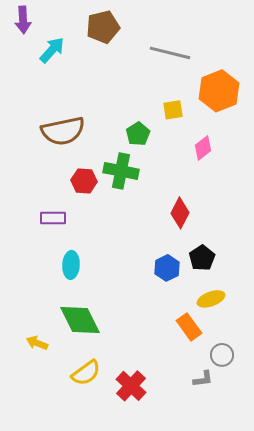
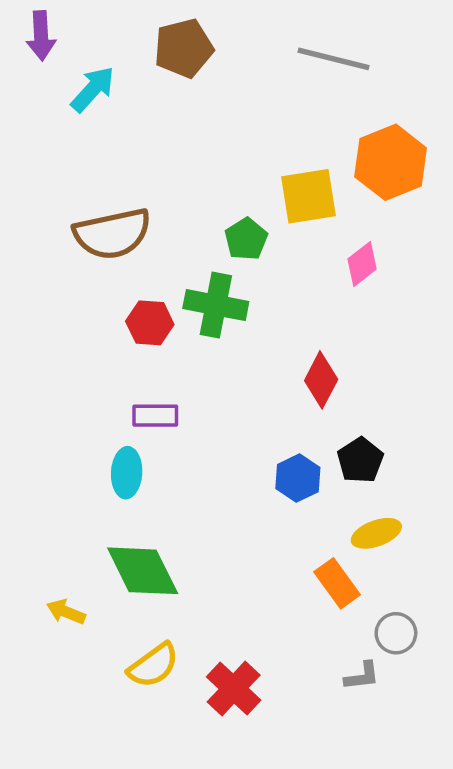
gray line: (170, 53) -> (334, 59), moved
yellow square: (173, 110) -> (309, 196), size x1.6
purple rectangle: (53, 218) -> (155, 416), moved

